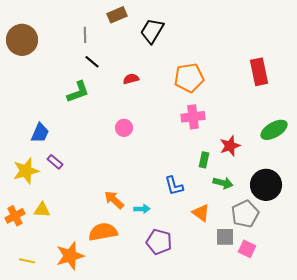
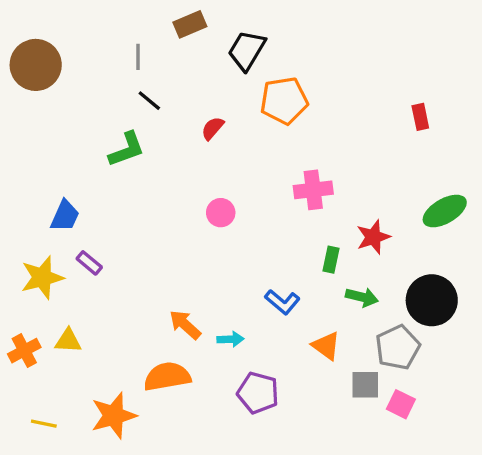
red rectangle: (259, 72) -> (420, 117), size x0.6
orange pentagon: (189, 78) -> (284, 101), moved
red semicircle: (131, 79) -> (213, 128), turned -35
pink circle: (124, 128) -> (221, 213), moved
blue L-shape: (174, 186) -> (282, 302), turned -35

